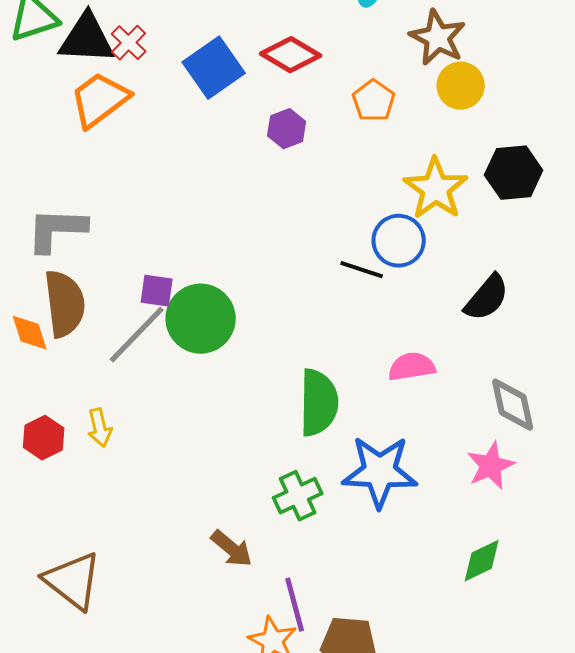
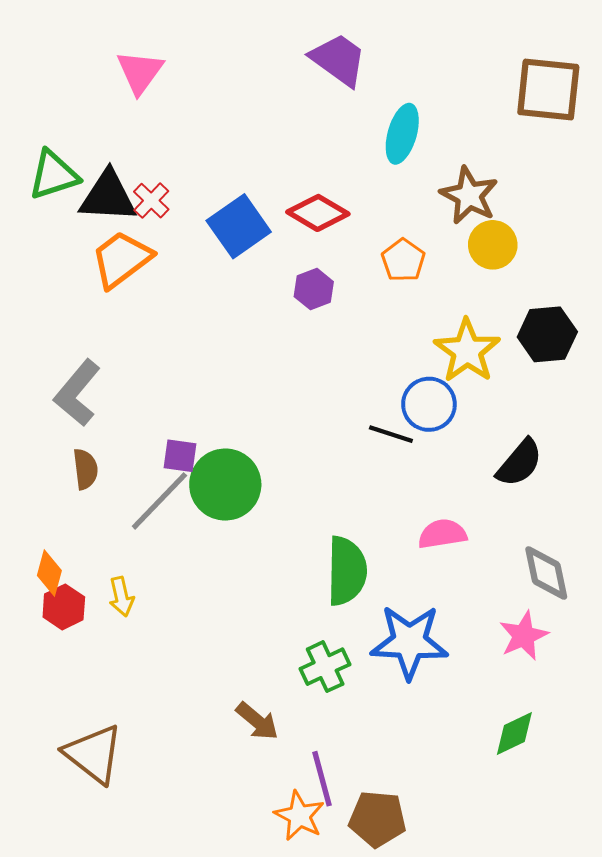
gray L-shape: (57, 230) -> (77, 393), turned -52
brown semicircle: (65, 304) -> (85, 469), size x0.6
orange diamond: (30, 333) -> (49, 573), moved, turned 33

